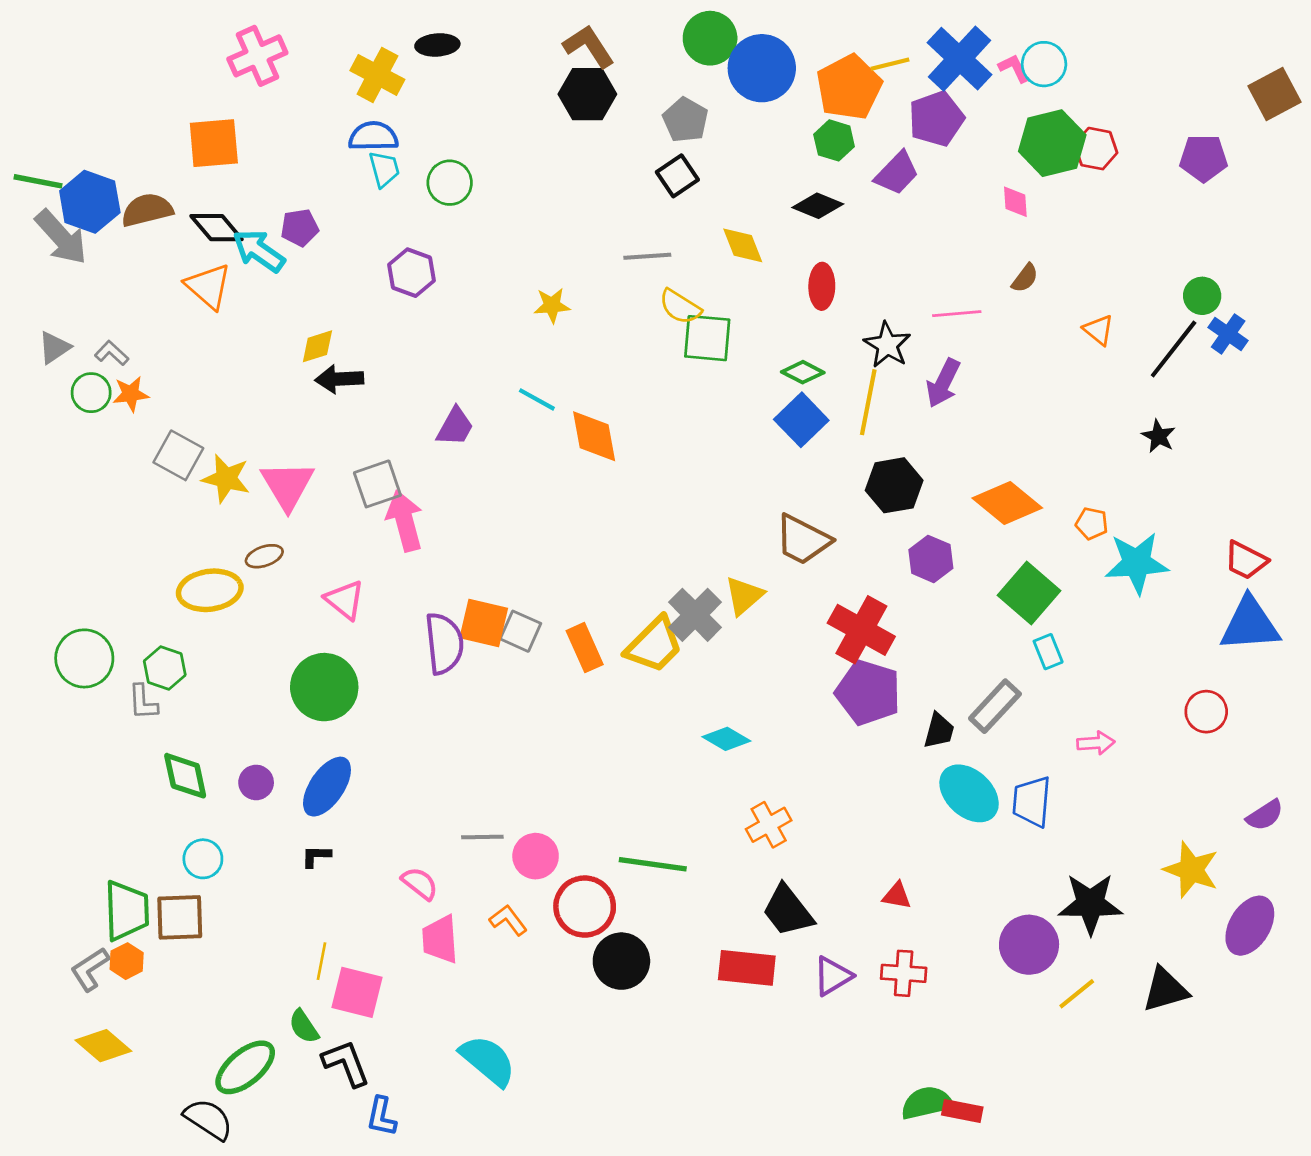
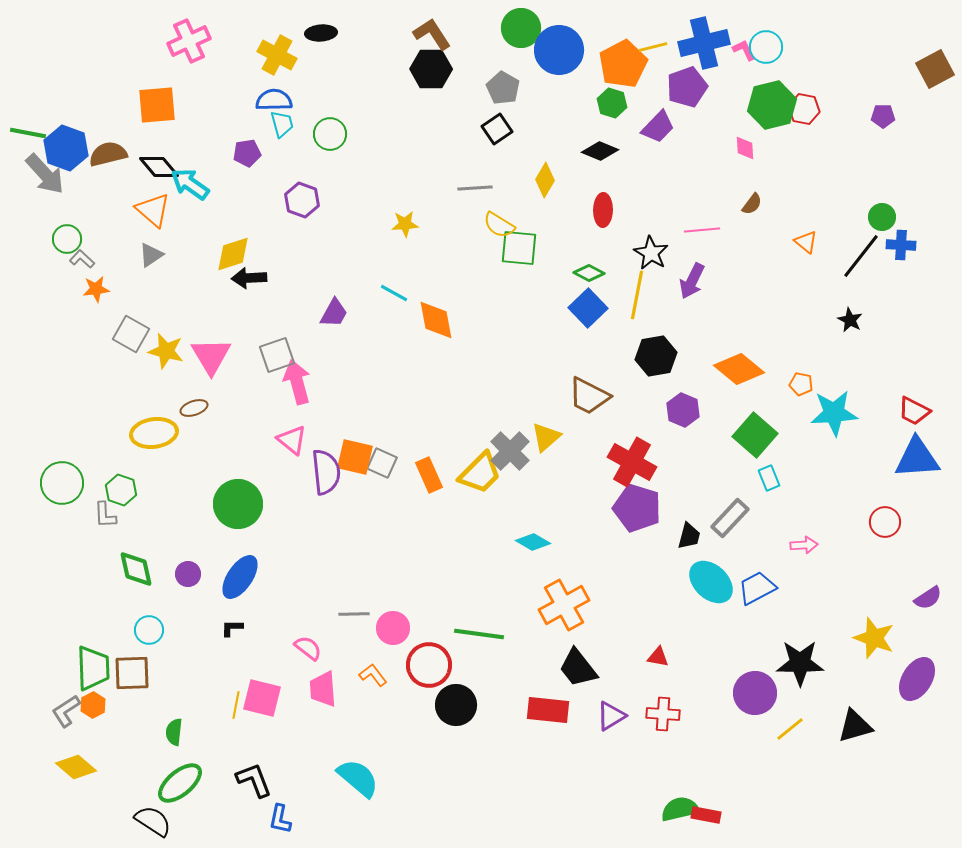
blue cross: (959, 59) -> (704, 43), turned 33
purple pentagon: (1204, 158) -> (883, 116), size x0.7
purple pentagon: (300, 228) -> (247, 153), moved
yellow diamond: (743, 245) -> (545, 180), turned 52
blue cross: (1228, 334) -> (901, 245), turned -32
yellow diamond: (317, 346) -> (233, 254), size x1.4
gray triangle: (54, 348) -> (151, 255), moved
green circle: (91, 393) -> (67, 239), moved
pink triangle: (345, 600) -> (292, 440), moved
blue trapezoid: (1032, 802) -> (757, 588), turned 57
orange cross: (769, 825) -> (564, 605), size x1.5
pink square: (357, 992) -> (262, 698), moved
green semicircle: (304, 1026) -> (174, 732), moved, turned 40

